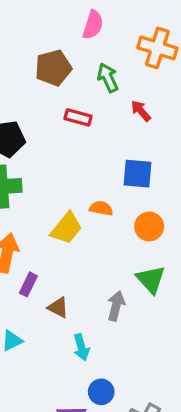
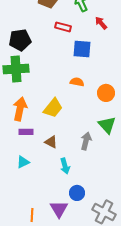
blue square: (138, 174) -> (82, 49), moved
yellow trapezoid: (66, 228) -> (53, 108), moved
purple rectangle: (28, 284) -> (26, 132), moved, turned 64

